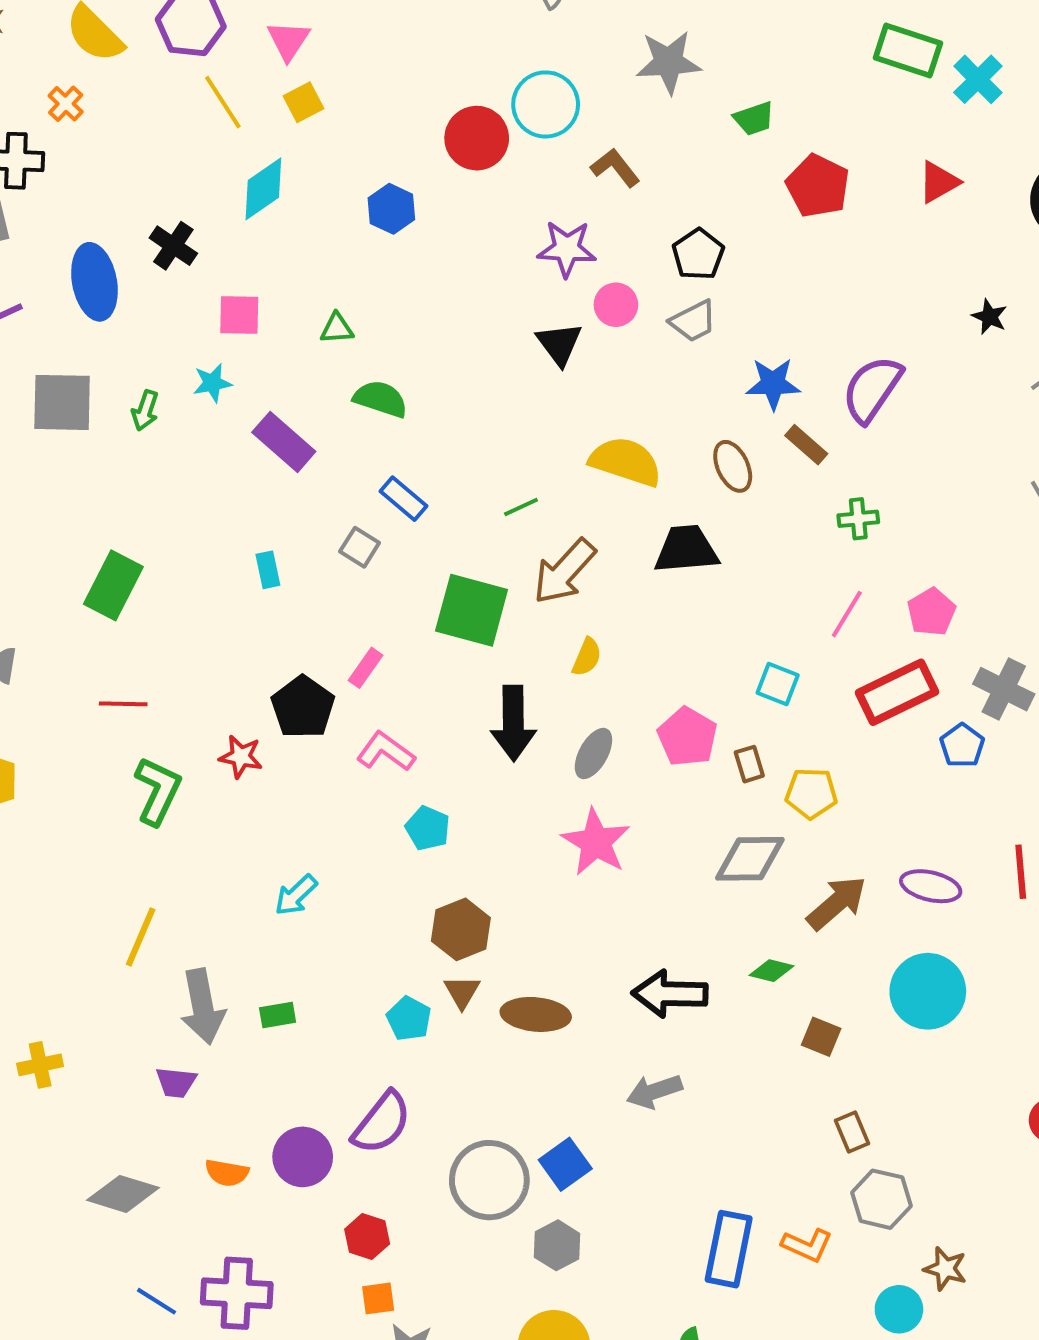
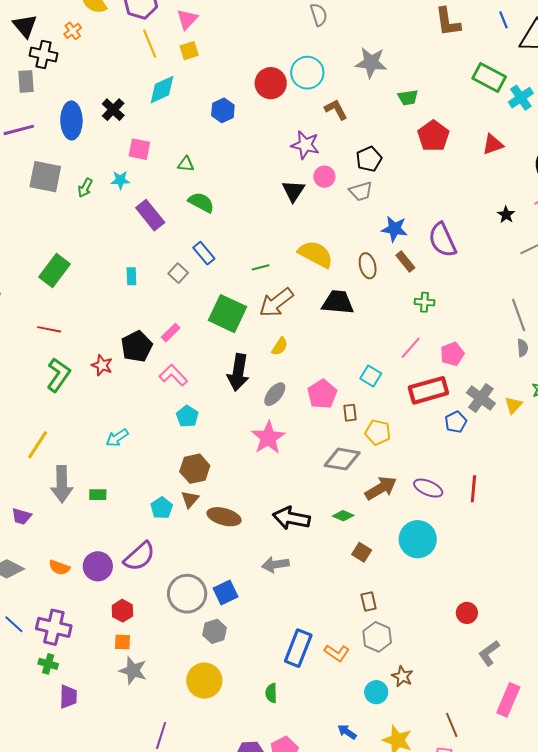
purple semicircle: (872, 389) -> (442, 240), turned -69
purple trapezoid: (176, 1082) -> (21, 516), moved

